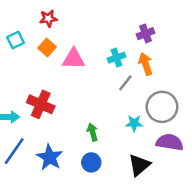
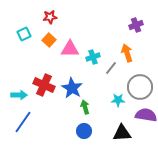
purple cross: (146, 34) -> (136, 25), moved
cyan cross: (117, 58) -> (93, 57), moved
blue star: (50, 157) -> (72, 88), moved
black triangle: (139, 165) -> (122, 133), turned 36

